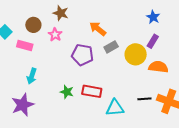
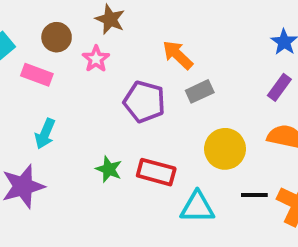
yellow circle: (136, 54) -> (225, 149), moved

